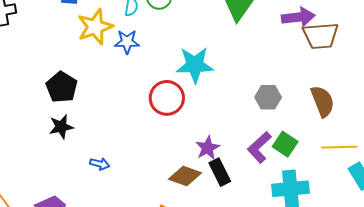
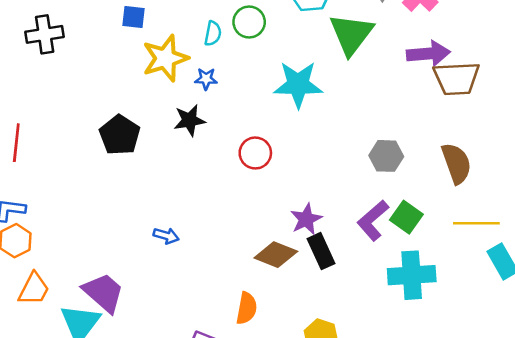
blue star: (127, 42) -> (206, 79), size x0.7
cyan star: (195, 65) -> (298, 84), moved
red circle: (167, 98) -> (255, 153), size x0.7
black star: (61, 127) -> (189, 120), moved

